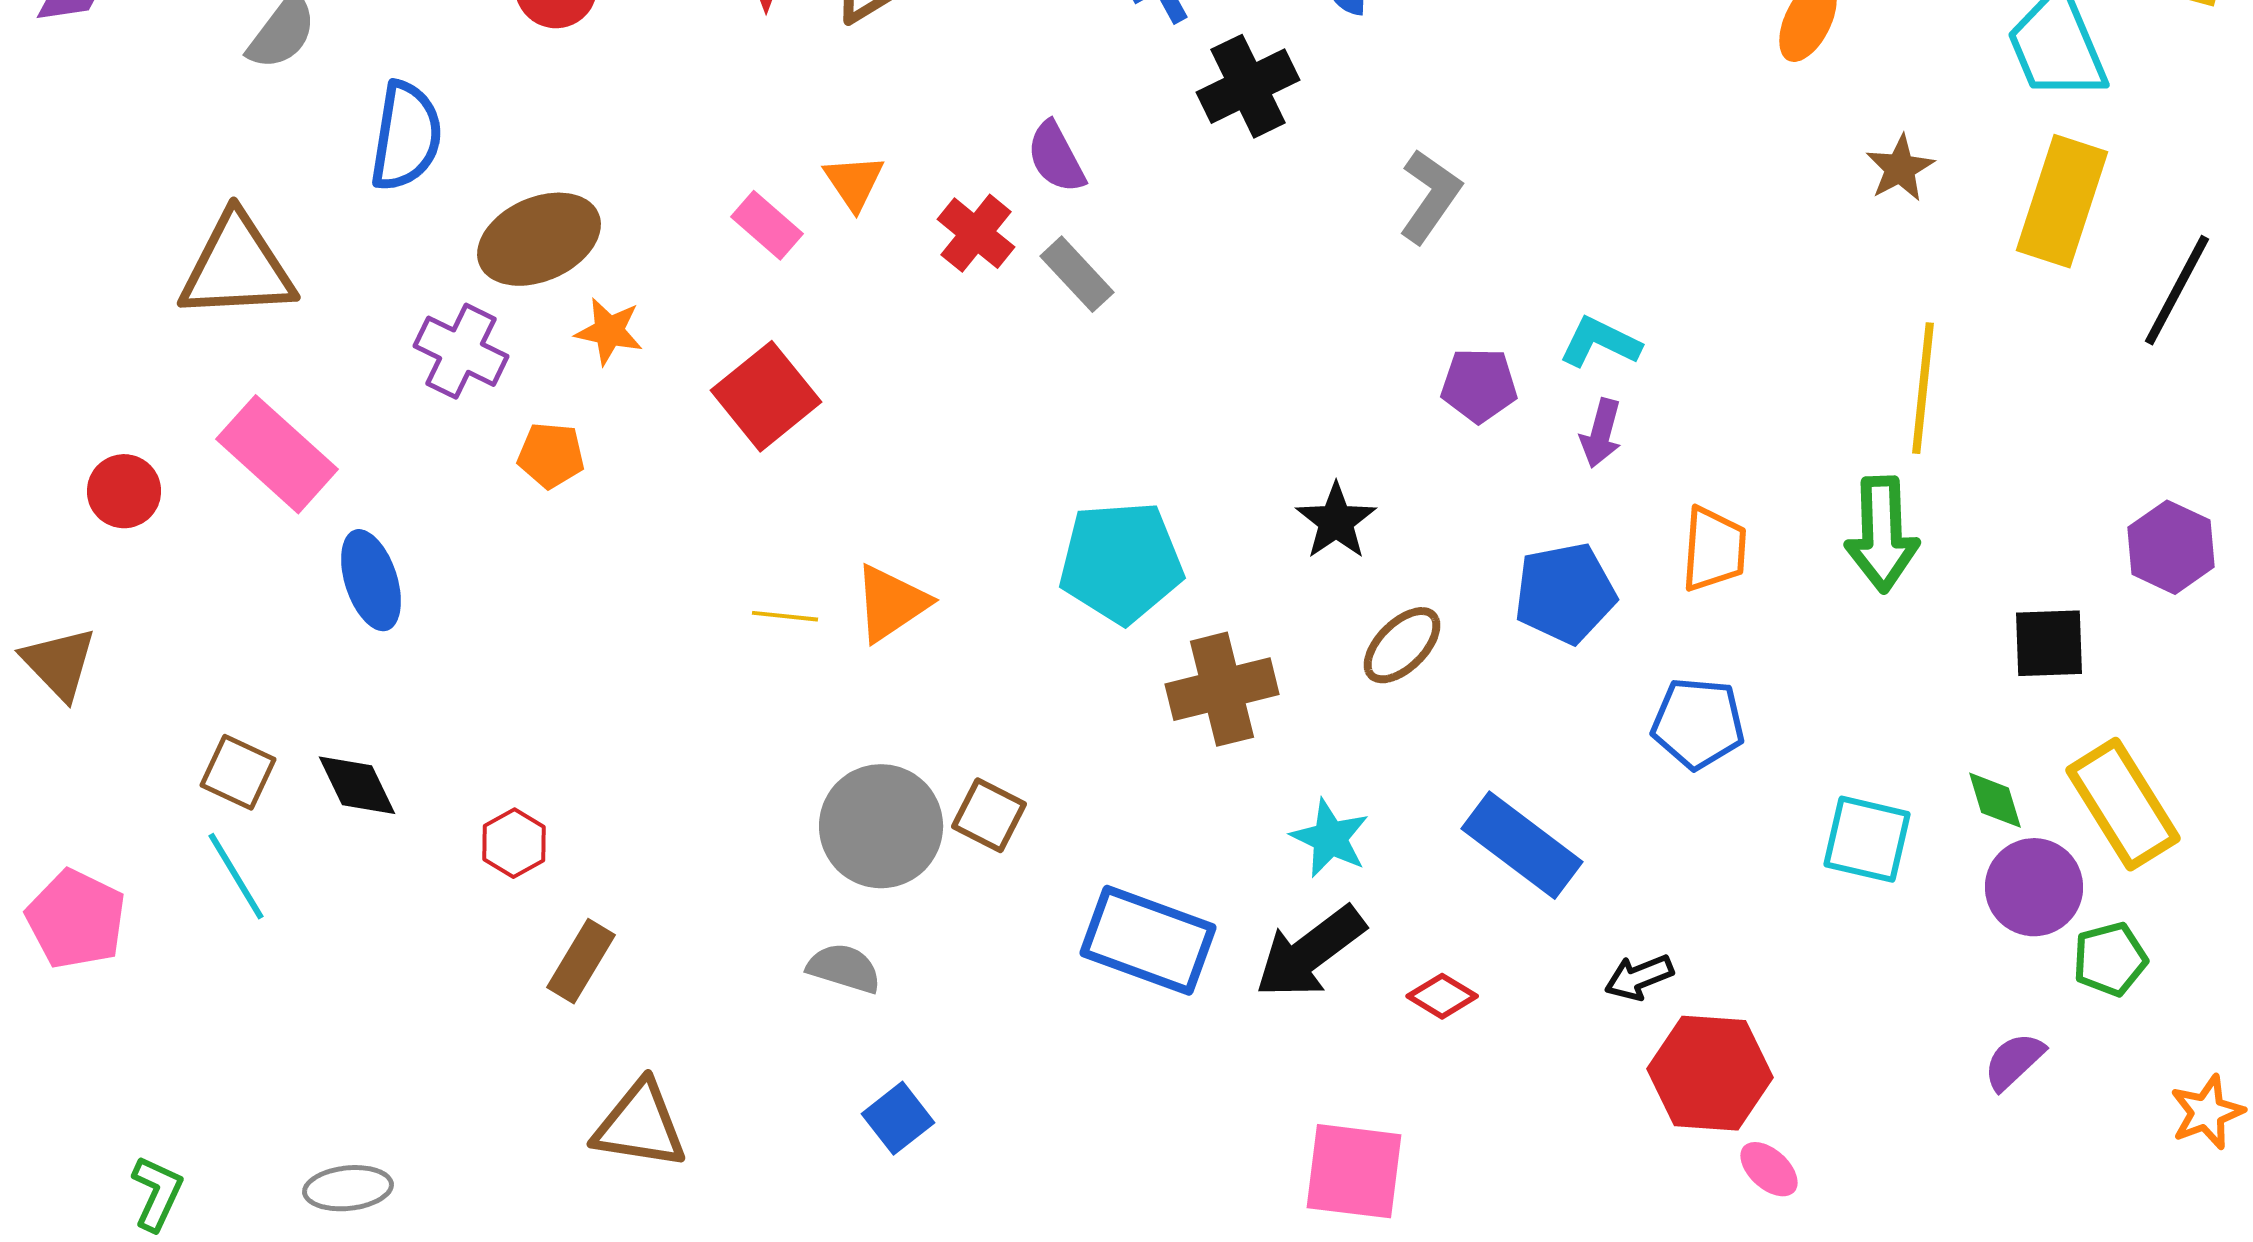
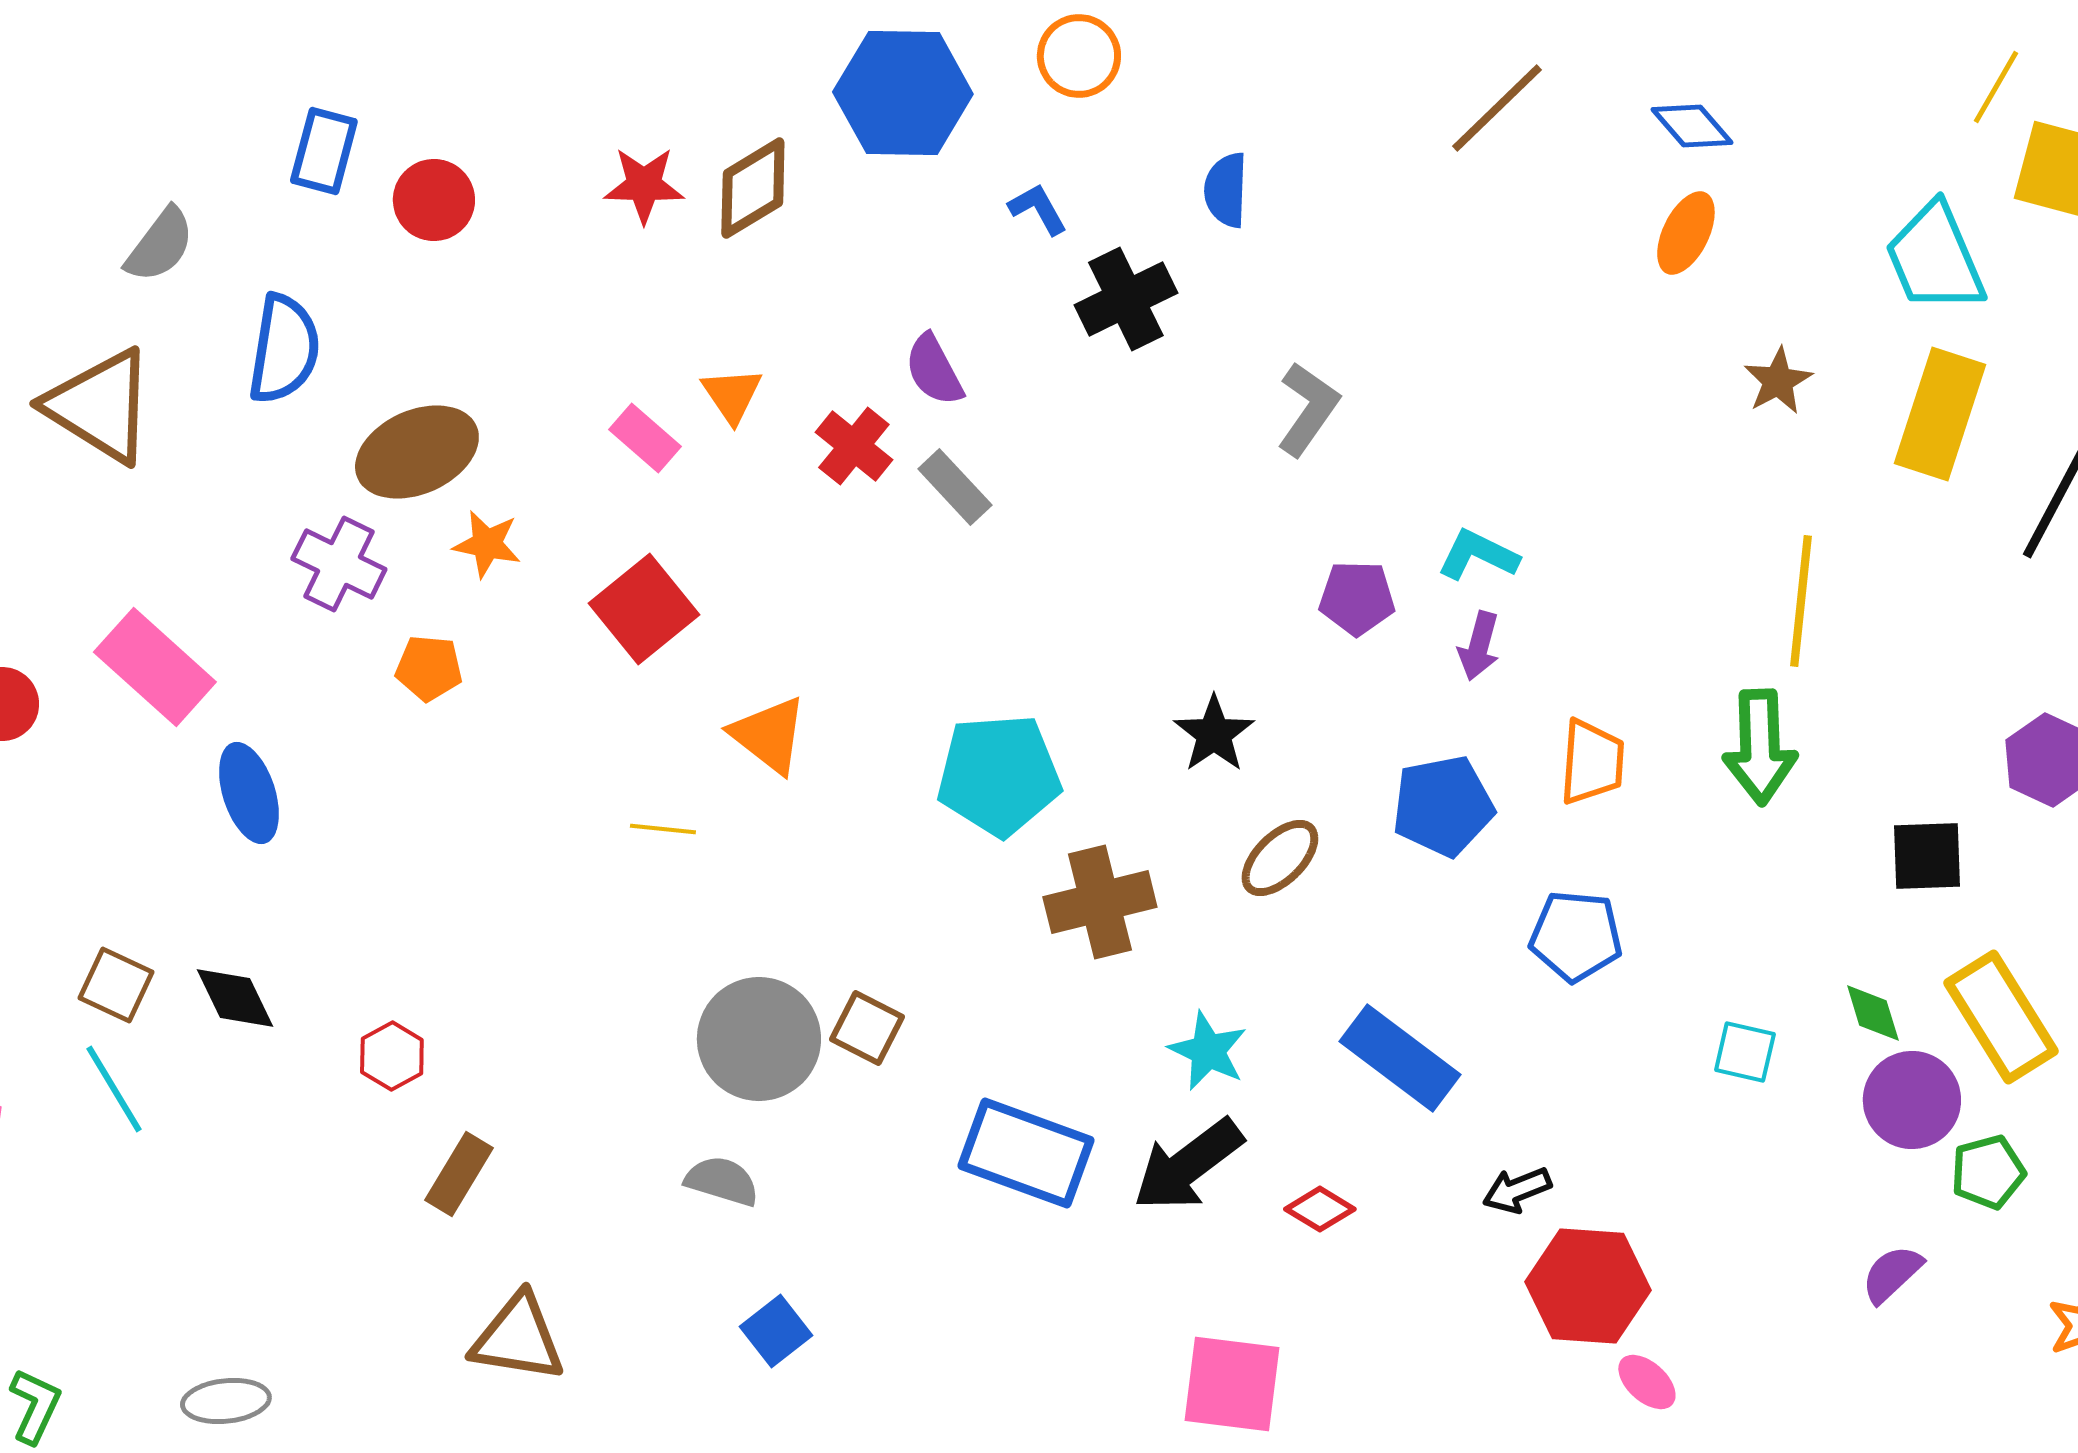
brown triangle: (237, 267) -> (100, 406), moved, turned 35
orange triangle: (891, 603) -> (769, 735), moved, turned -48
cyan square: (1867, 839) -> (1745, 1052), size x0.7

